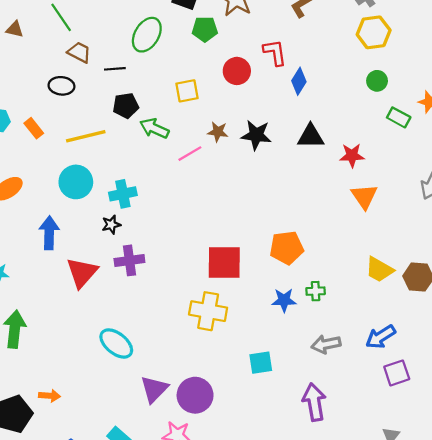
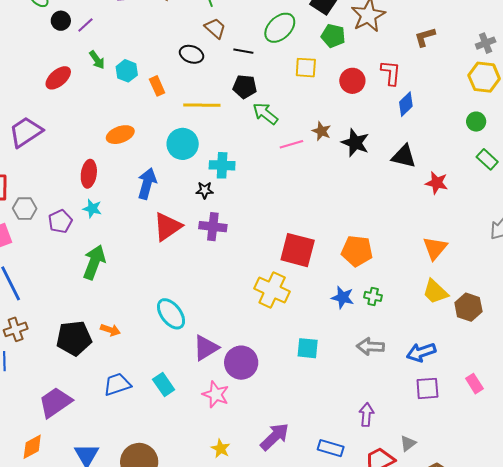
yellow square: (187, 91) -> (306, 68), moved
orange triangle: (364, 196) -> (435, 248), moved
cyan ellipse: (116, 343) -> (171, 314), moved
purple arrow: (314, 402) -> (366, 415), moved, size x0.7

